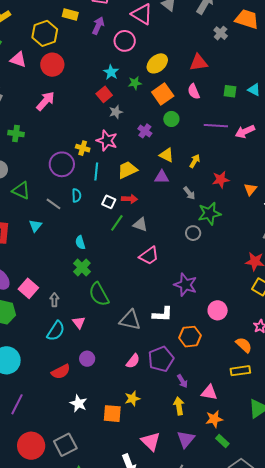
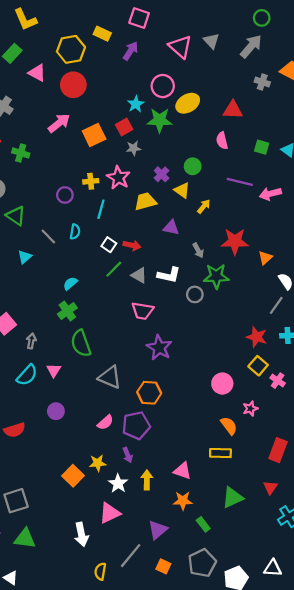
gray cross: (221, 33) -> (262, 82), turned -32
pink circle: (125, 41) -> (163, 86), moved
green star: (135, 83) -> (160, 120), size x1.6
orange square: (163, 94) -> (94, 135), moved
yellow cross: (83, 148) -> (91, 181), turned -32
yellow triangle: (167, 155) -> (182, 190), moved
yellow arrow: (195, 161) -> (204, 206), moved
purple circle: (62, 164) -> (65, 195), size x0.6
yellow trapezoid: (127, 170) -> (145, 202), moved
red star: (221, 180) -> (235, 241), size x1.4
cyan semicircle: (80, 242) -> (70, 283), turned 56
pink trapezoid: (149, 256) -> (142, 311), turned 35
purple star: (185, 285) -> (159, 348), moved
pink circle: (218, 310) -> (222, 384), moved
white L-shape: (163, 314) -> (169, 275), moved
orange hexagon: (190, 337) -> (149, 393), moved
red semicircle: (61, 372) -> (15, 430), moved
purple arrow: (182, 381) -> (128, 455), moved
white star: (78, 403) -> (118, 483), moved
orange square: (112, 414) -> (73, 476), turned 30
purple triangle: (186, 439) -> (158, 530), moved
pink triangle: (151, 441) -> (110, 513), turned 40
green rectangle: (222, 441) -> (203, 524), moved

